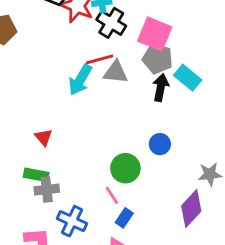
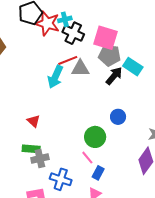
black arrow: (161, 87) -> (114, 76), turned 36

